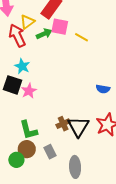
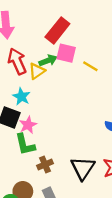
yellow triangle: (27, 22) -> (37, 71), moved
brown cross: (63, 124) -> (45, 165), moved
green L-shape: (28, 130) -> (25, 144), moved

